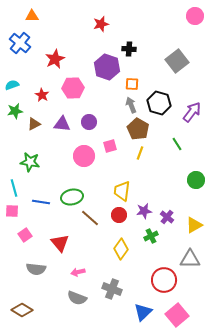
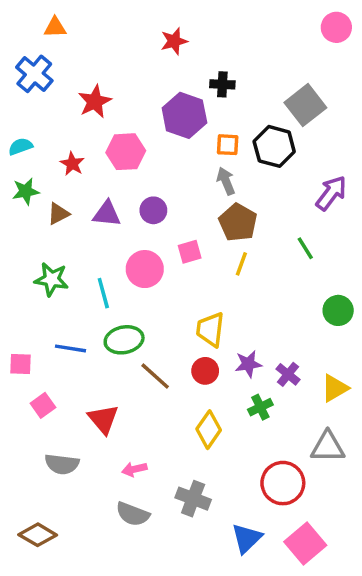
black hexagon: (159, 103) -> (274, 146), moved
cyan line: (14, 188) -> (103, 293), moved

